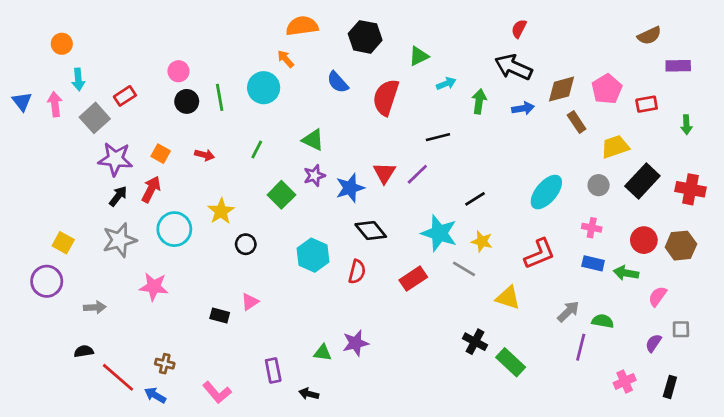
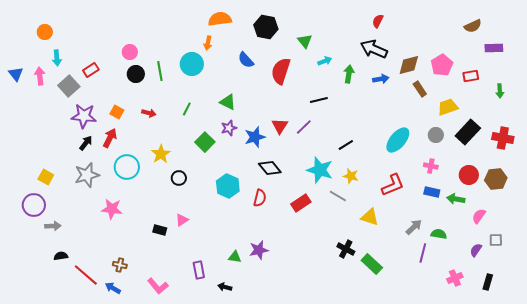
green triangle: (419, 56) -> (305, 41), turned -42
orange arrow: (286, 59) -> (208, 43), turned -128
gray arrow: (95, 307) -> (53, 226), moved

